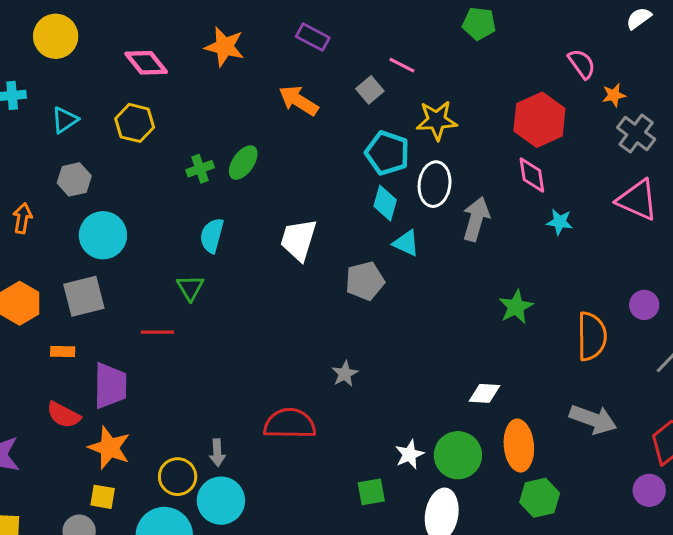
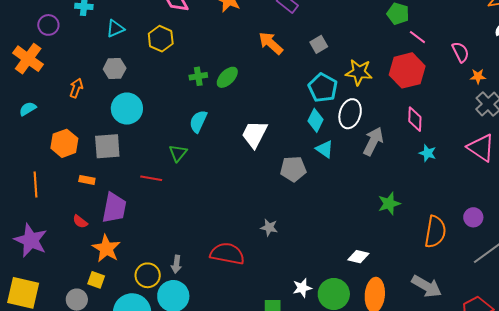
pink line: (402, 65) -> (417, 37), moved
red hexagon: (539, 120) -> (407, 70), moved
gray star: (345, 374) -> (269, 227), turned 30
red semicircle: (63, 415) -> (80, 222), size x0.7

